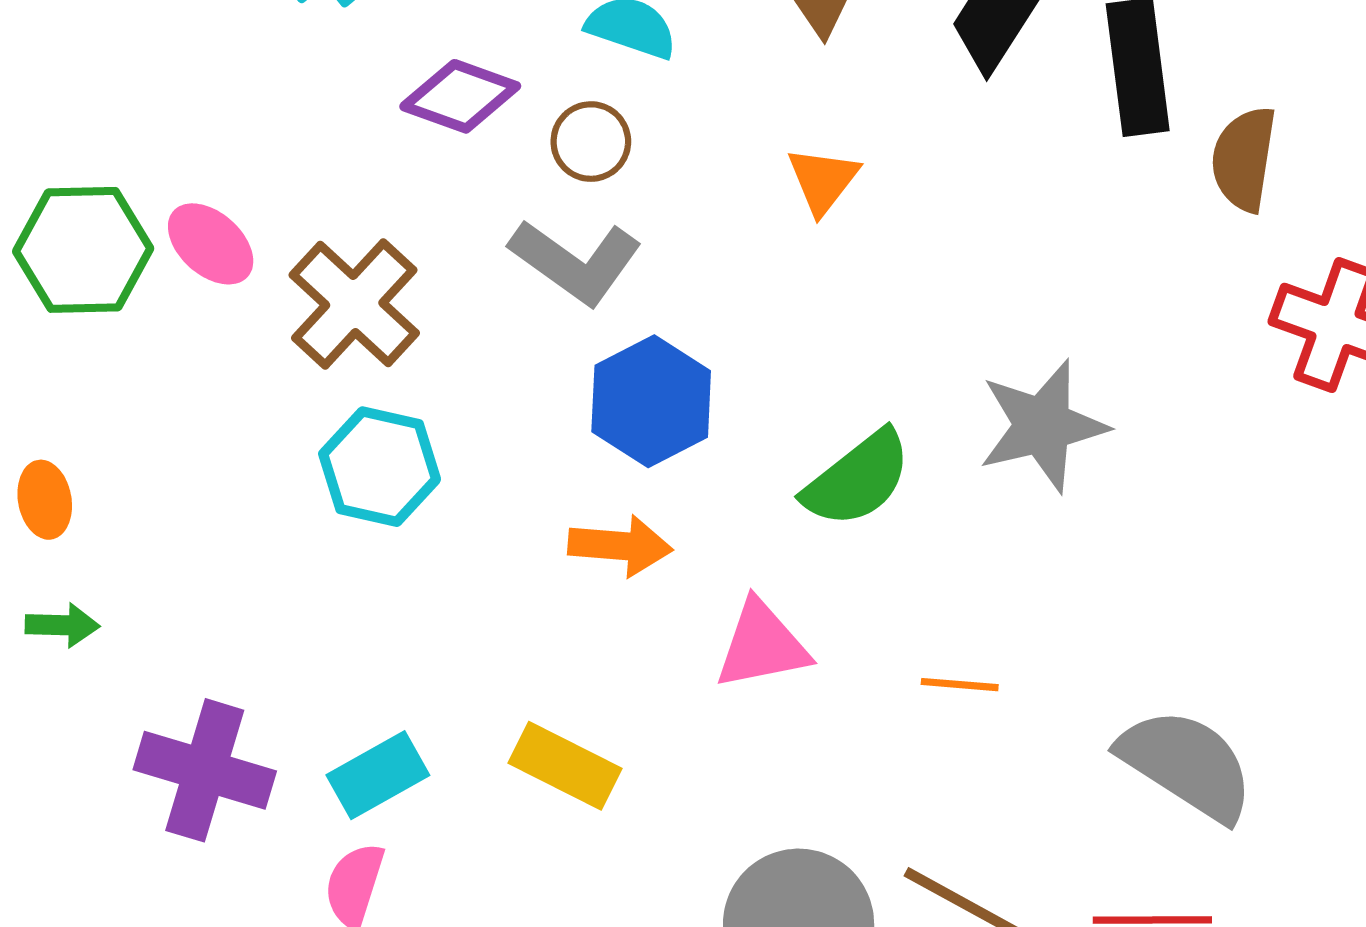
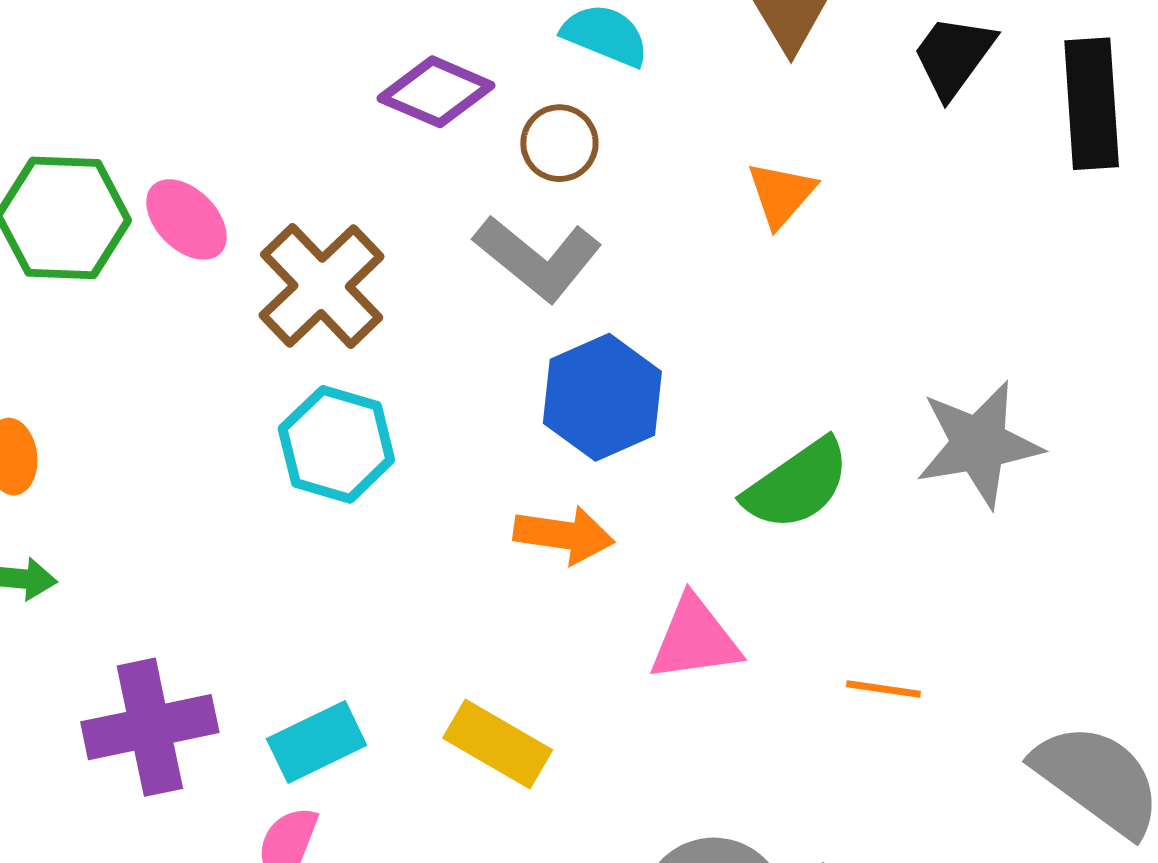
purple cross: (205, 770) -> (150, 727), turned -32

